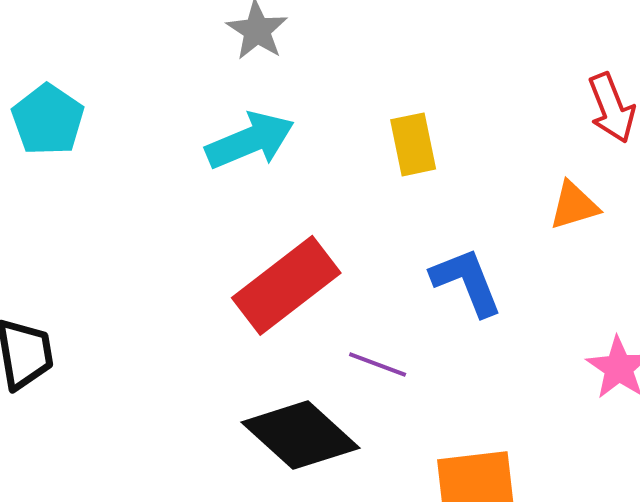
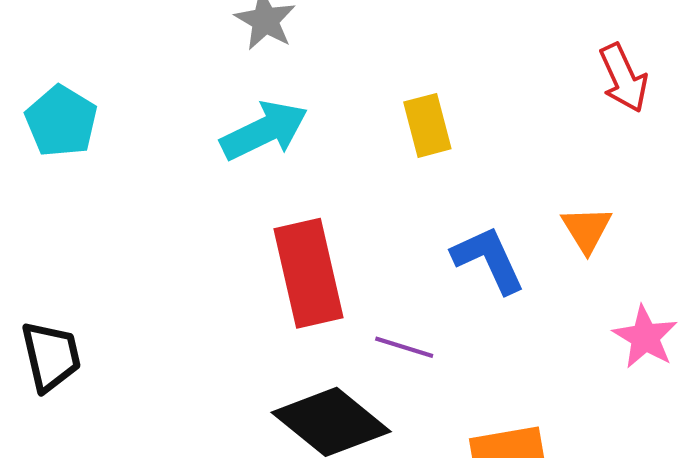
orange triangle: (574, 206) -> (587, 229), moved, turned -42
red rectangle: (286, 285) -> (309, 273), turned -62

